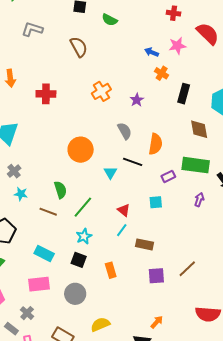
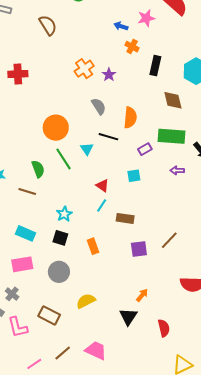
orange cross: (101, 91) -> (84, 69), moved
purple arrow: (199, 200) -> (177, 170), turned -104
green line: (83, 207) -> (63, 159), moved, turned -70

